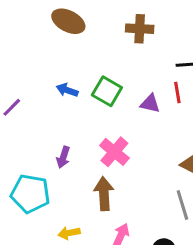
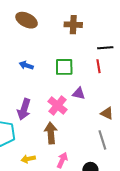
green square: (107, 91) -> (64, 67), moved, turned -30
purple triangle: (150, 103) -> (79, 93), moved
purple arrow: (63, 157) -> (24, 109), size x1.5

